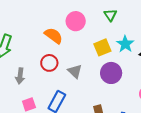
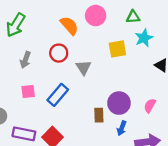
green triangle: (110, 15) -> (133, 17), turned 48
cyan star: (125, 44) -> (144, 38), moved
purple circle: (111, 73) -> (119, 103), moved

